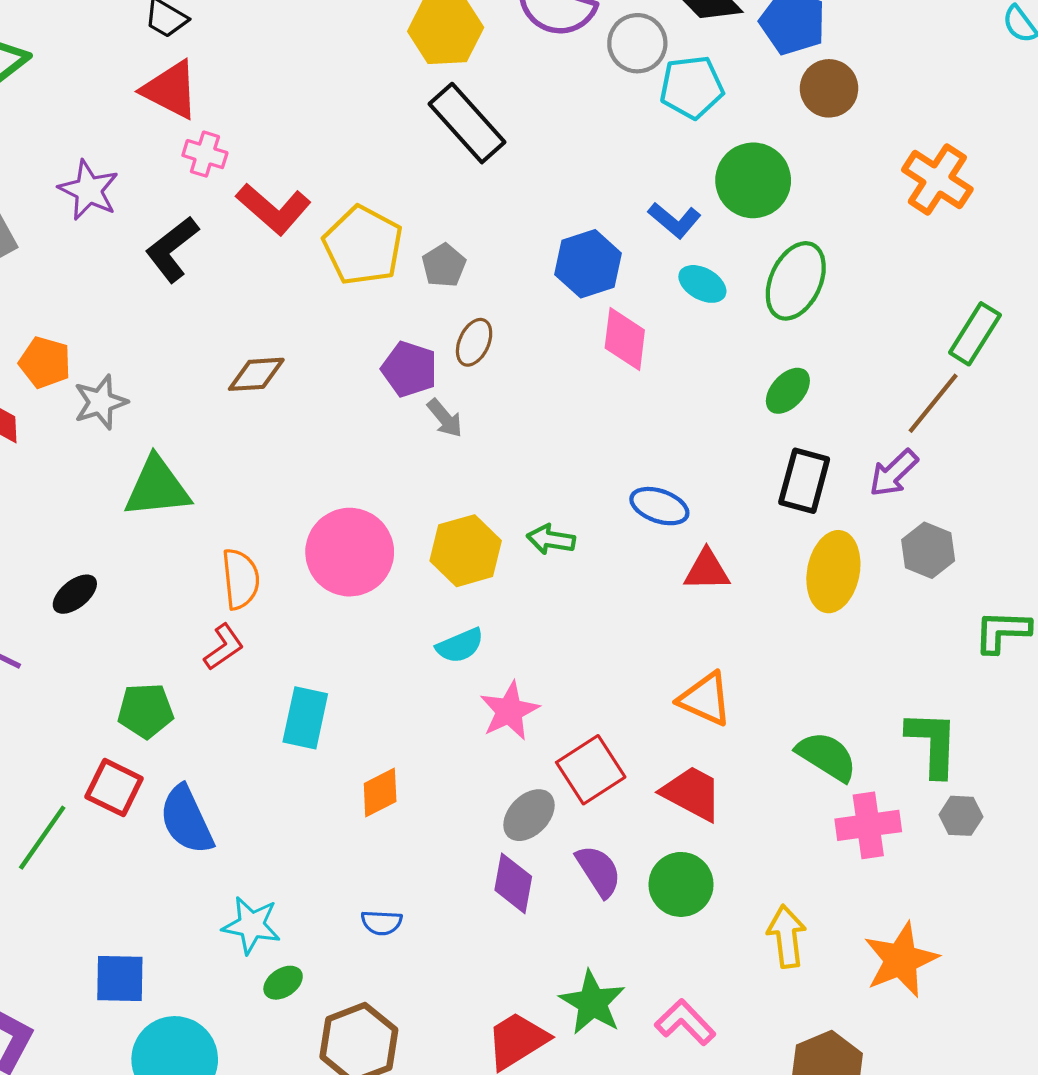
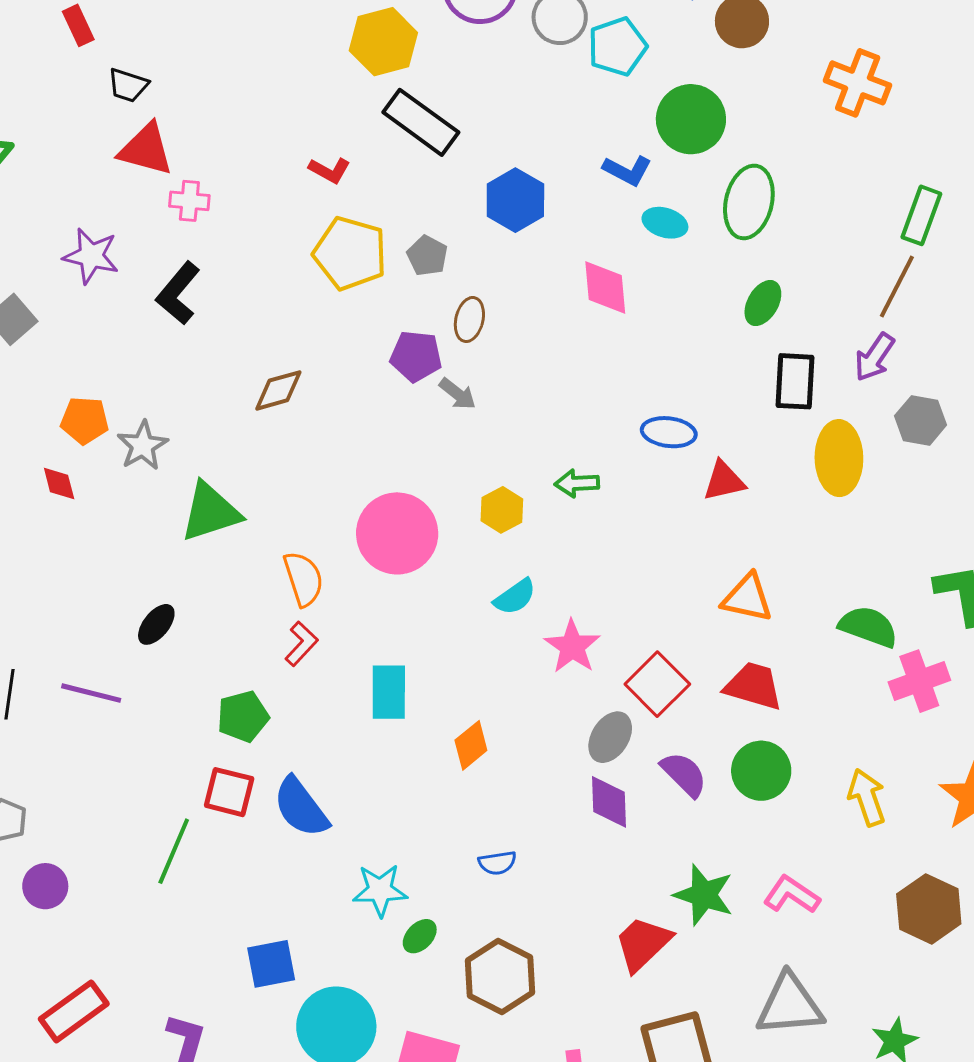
red L-shape: (274, 209) -> (330, 170), moved, size x0.6
blue hexagon: (588, 264) -> (515, 200), moved
yellow hexagon: (466, 551) -> (502, 510), size x0.7

